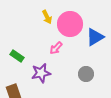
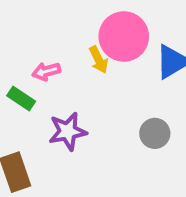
yellow arrow: (47, 17) -> (99, 60), moved
pink arrow: (56, 48) -> (46, 71), moved, turned 32

